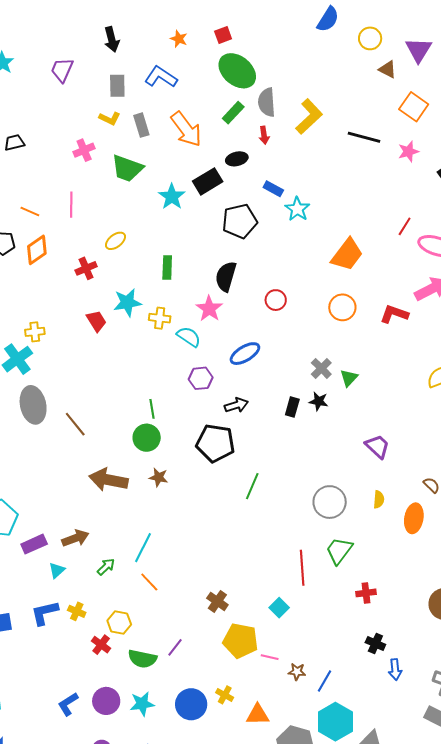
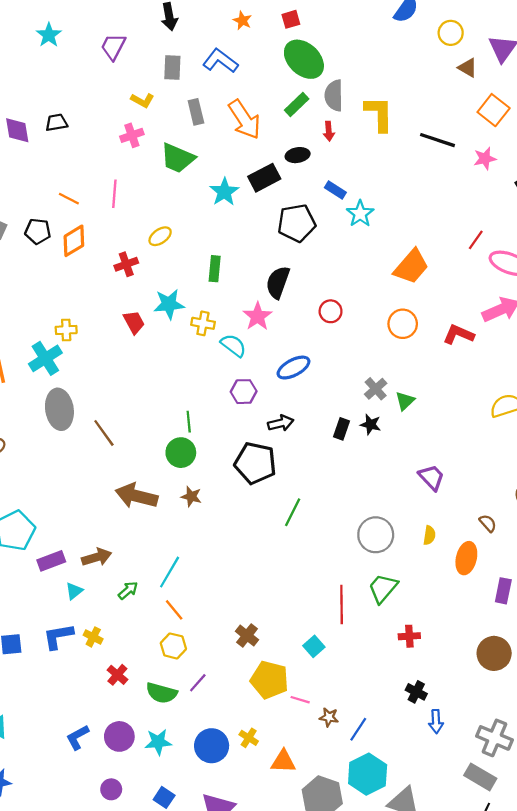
yellow L-shape: (309, 116) -> (379, 114), turned -51
yellow L-shape: (110, 118) -> (142, 100), moved
yellow hexagon: (119, 623) -> (173, 646), moved

